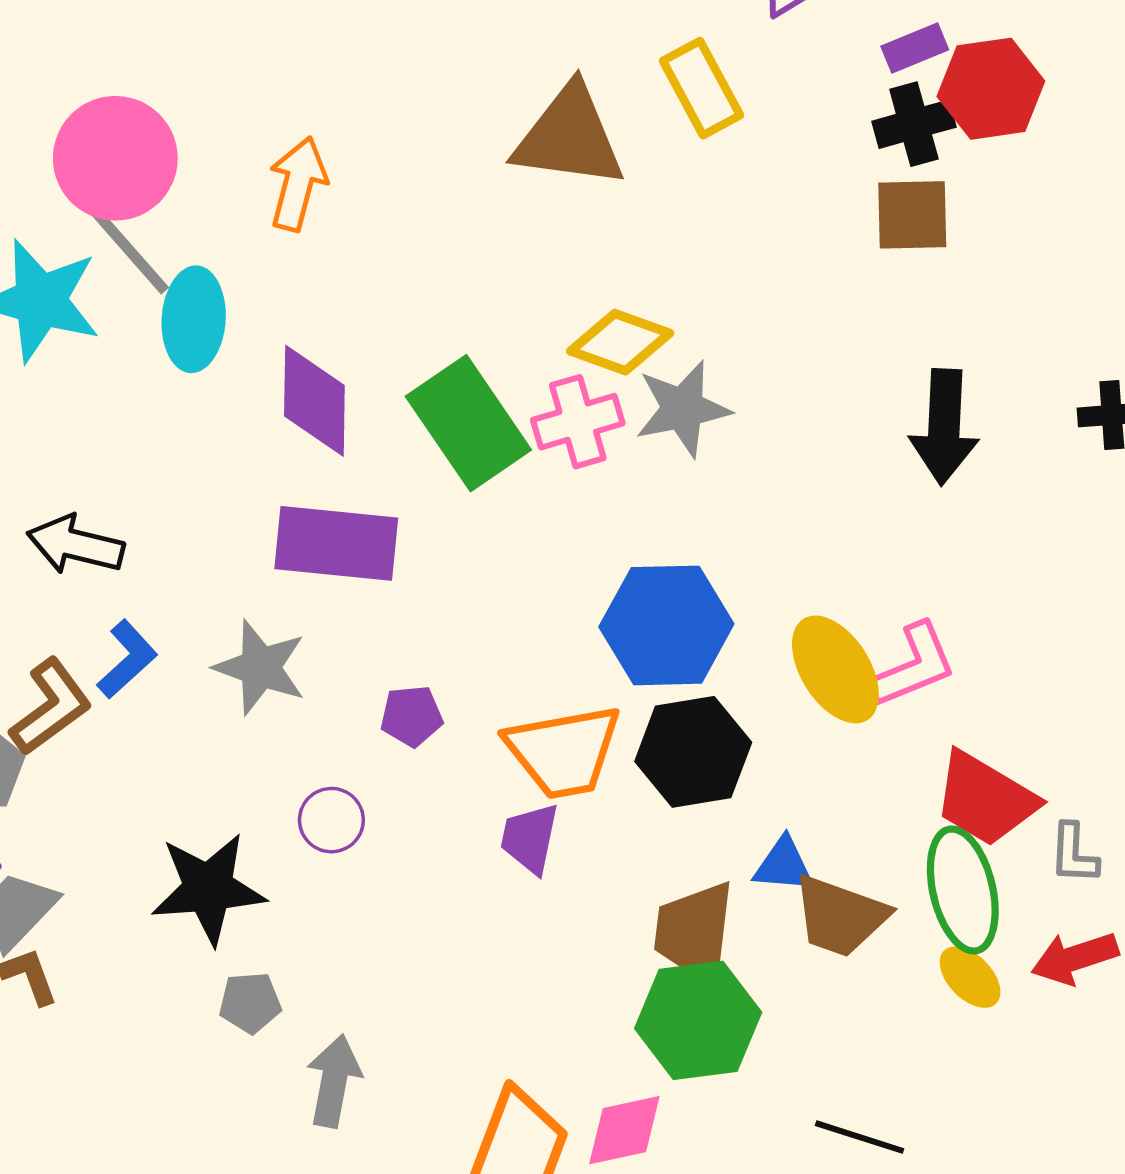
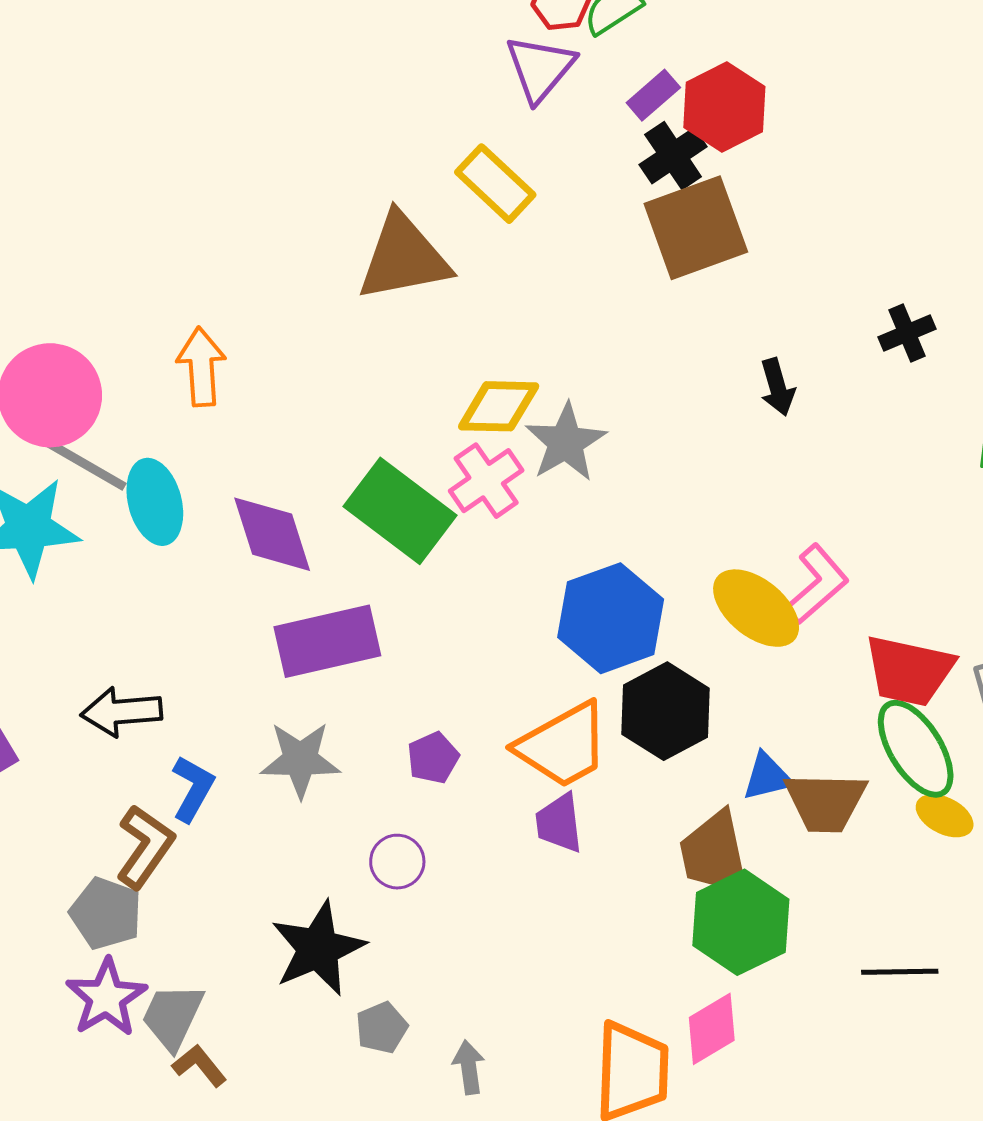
brown square: (912, 215) -> (696, 228), size x1.5
black arrow: (944, 427) -> (777, 387), size x0.6
gray arrow: (334, 1081) -> (469, 1067), size x0.7

